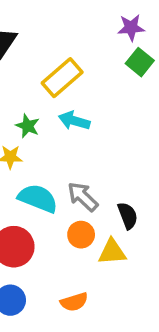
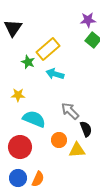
green star: (28, 126) -> (28, 62), moved
gray arrow: (83, 197) -> (70, 111), moved
orange semicircle: (74, 302) -> (38, 179), moved, turned -49

